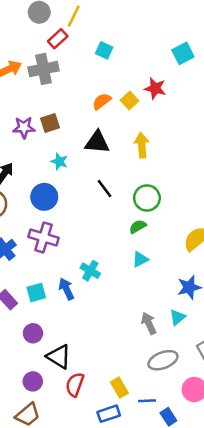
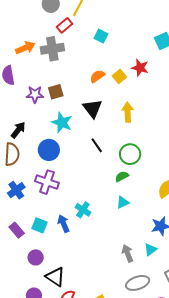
black triangle: (97, 142) -> (92, 108), turned 45
cyan star: (59, 162) -> (62, 122), size x1.5
cyan square: (36, 292) -> (39, 225), turned 35

